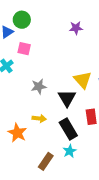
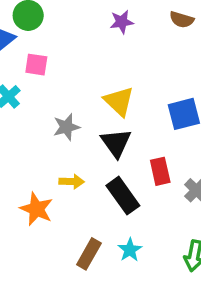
yellow triangle: (83, 80) -> (119, 101), moved
cyan star: (70, 151) -> (130, 250), moved

